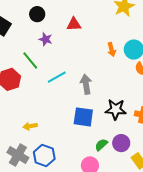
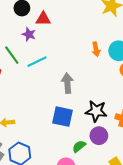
red triangle: (74, 24) -> (43, 19), moved
cyan line: (57, 77) -> (37, 62), moved
purple circle: (121, 143) -> (99, 136), moved

